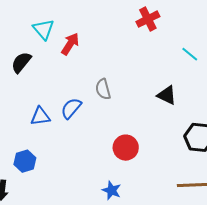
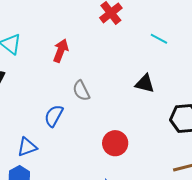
red arrow: (70, 44) -> (61, 51), moved
blue triangle: (40, 116) -> (27, 147), moved

